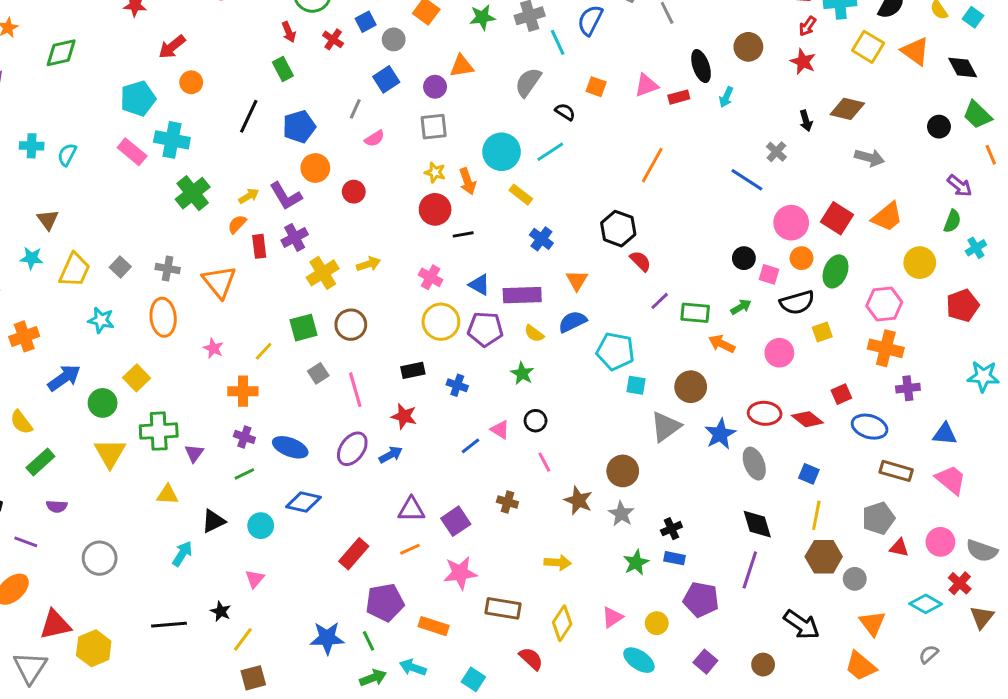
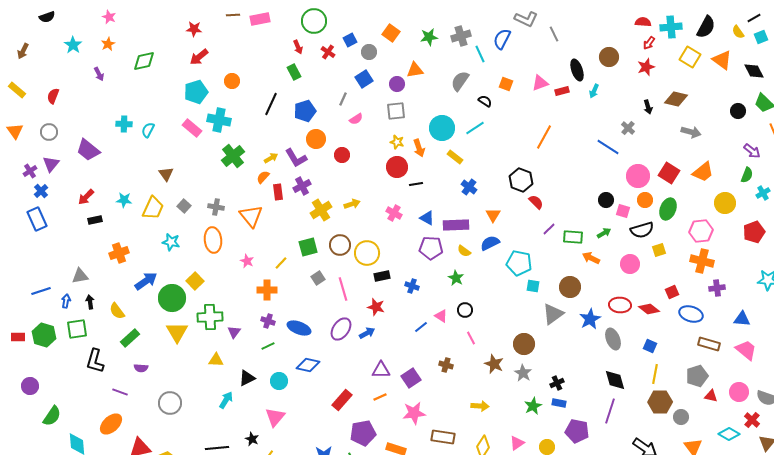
cyan square: (973, 17) -> (761, 37), turned 32
red arrow: (172, 47) -> (199, 57), moved
red star: (803, 62) -> (646, 67), turned 30
brown triangle: (48, 220) -> (166, 174), moved
yellow circle: (441, 322) -> (367, 253), moved
green circle: (103, 403) -> (172, 298), size x1.4
pink triangle: (255, 579) -> (275, 417), size x1.5

